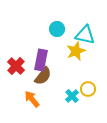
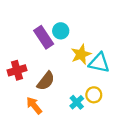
cyan triangle: (85, 35) -> (99, 63), moved
purple rectangle: (41, 60) -> (44, 37), moved, turned -45
red cross: (16, 66) -> (17, 70), turned 30

